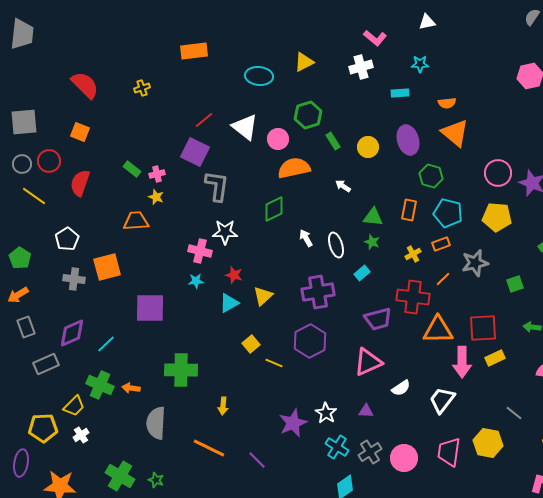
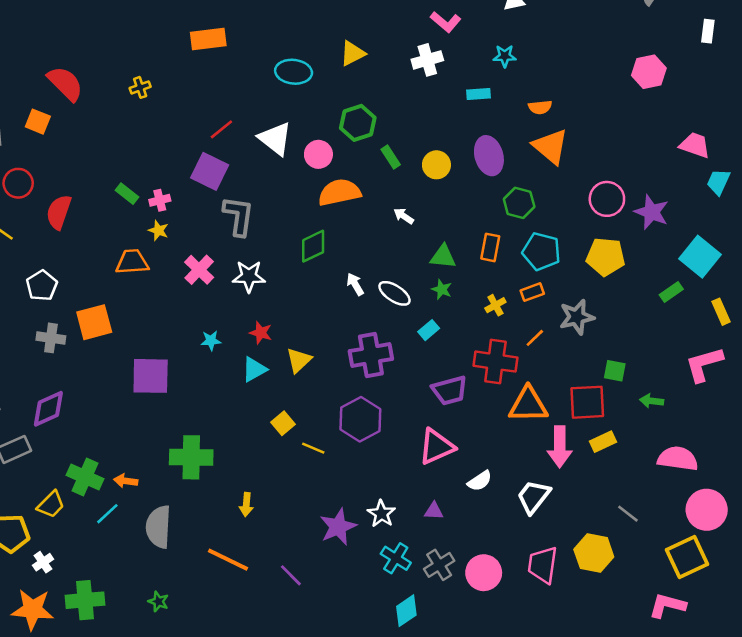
orange square: (80, 132) -> (38, 122), moved
white ellipse: (336, 245) -> (395, 293), turned -40
pink cross: (200, 251) -> (199, 270), moved, turned 30
green square: (515, 284) -> (615, 371), moved, turned 30
cyan line: (106, 344) -> (107, 514), moved
white cross: (81, 435) -> (43, 562), moved
green cross: (120, 476) -> (85, 600), moved, turned -36

